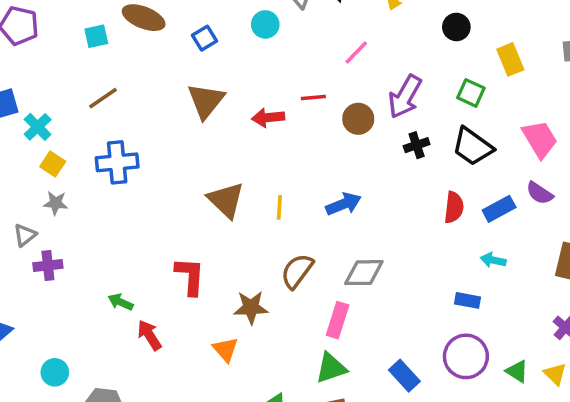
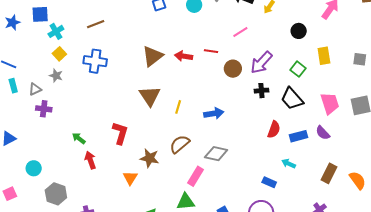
brown triangle: (206, 101) -> (153, 56), moved

